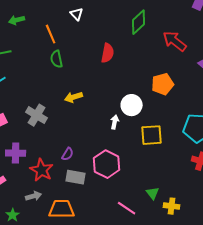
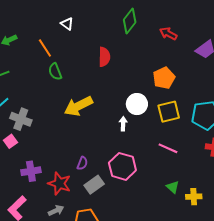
red arrow: (175, 41) -> (168, 34), size x0.7
yellow arrow: (74, 97) -> (78, 106), size x1.6
gray cross: (37, 115) -> (21, 119), moved
yellow square: (152, 135) -> (169, 112), moved
gray rectangle: (76, 177) -> (94, 185), turned -36
pink line: (127, 208) -> (168, 148), moved

